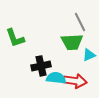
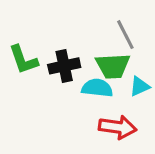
black cross: (41, 66) -> (64, 66), moved
cyan semicircle: (56, 78) -> (97, 88), moved

